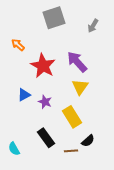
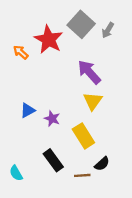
gray square: (54, 18) -> (81, 24), moved, turned -30
red star: (43, 66) -> (49, 39), moved

